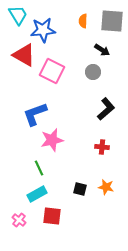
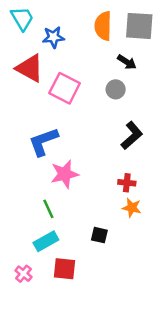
orange semicircle: (83, 21) -> (103, 26), size x1.6
blue star: (43, 30) -> (53, 37), size x0.7
orange star: (106, 187) -> (132, 208), moved

